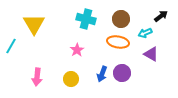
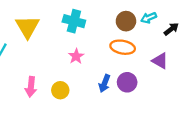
black arrow: (161, 16) -> (171, 29), moved
cyan cross: (86, 19) -> (74, 21), moved
cyan arrow: (145, 33) -> (149, 18), moved
yellow circle: (71, 79) -> (60, 90), moved

